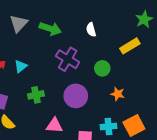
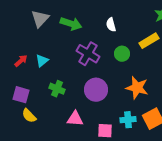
green circle: (102, 68) -> (122, 54), moved
orange star: (118, 94) -> (137, 88), size x1.6
green cross: (36, 95) -> (57, 89), turned 35

